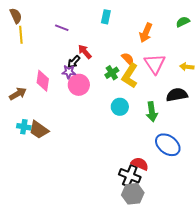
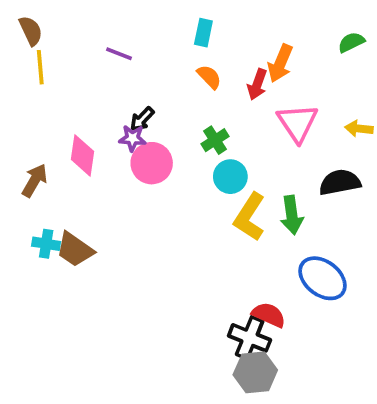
red arrow: (85, 52) -> (257, 84), moved, turned -119
orange semicircle: (128, 59) -> (209, 77), moved
yellow L-shape: (130, 76) -> (250, 217), moved
brown arrow: (18, 94) -> (35, 180), turned -30
cyan circle: (120, 107) -> (230, 177), moved

